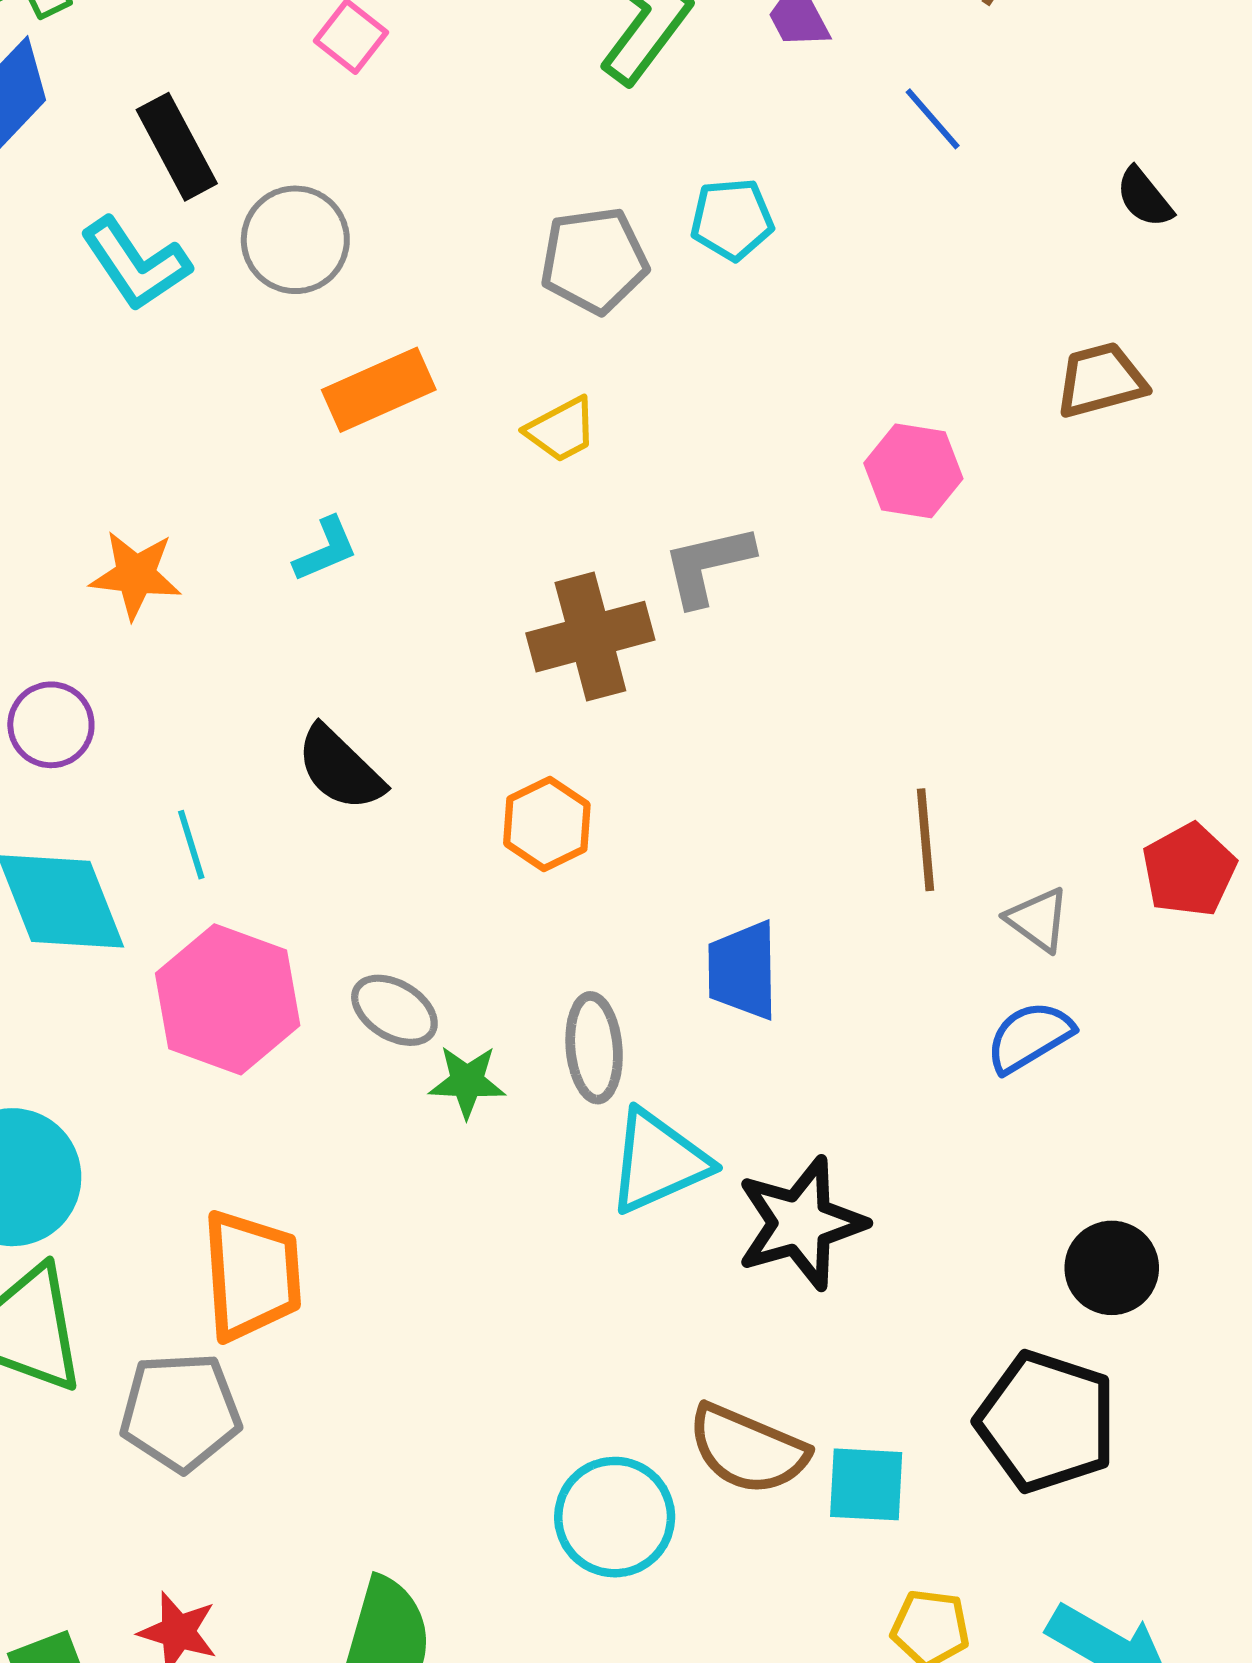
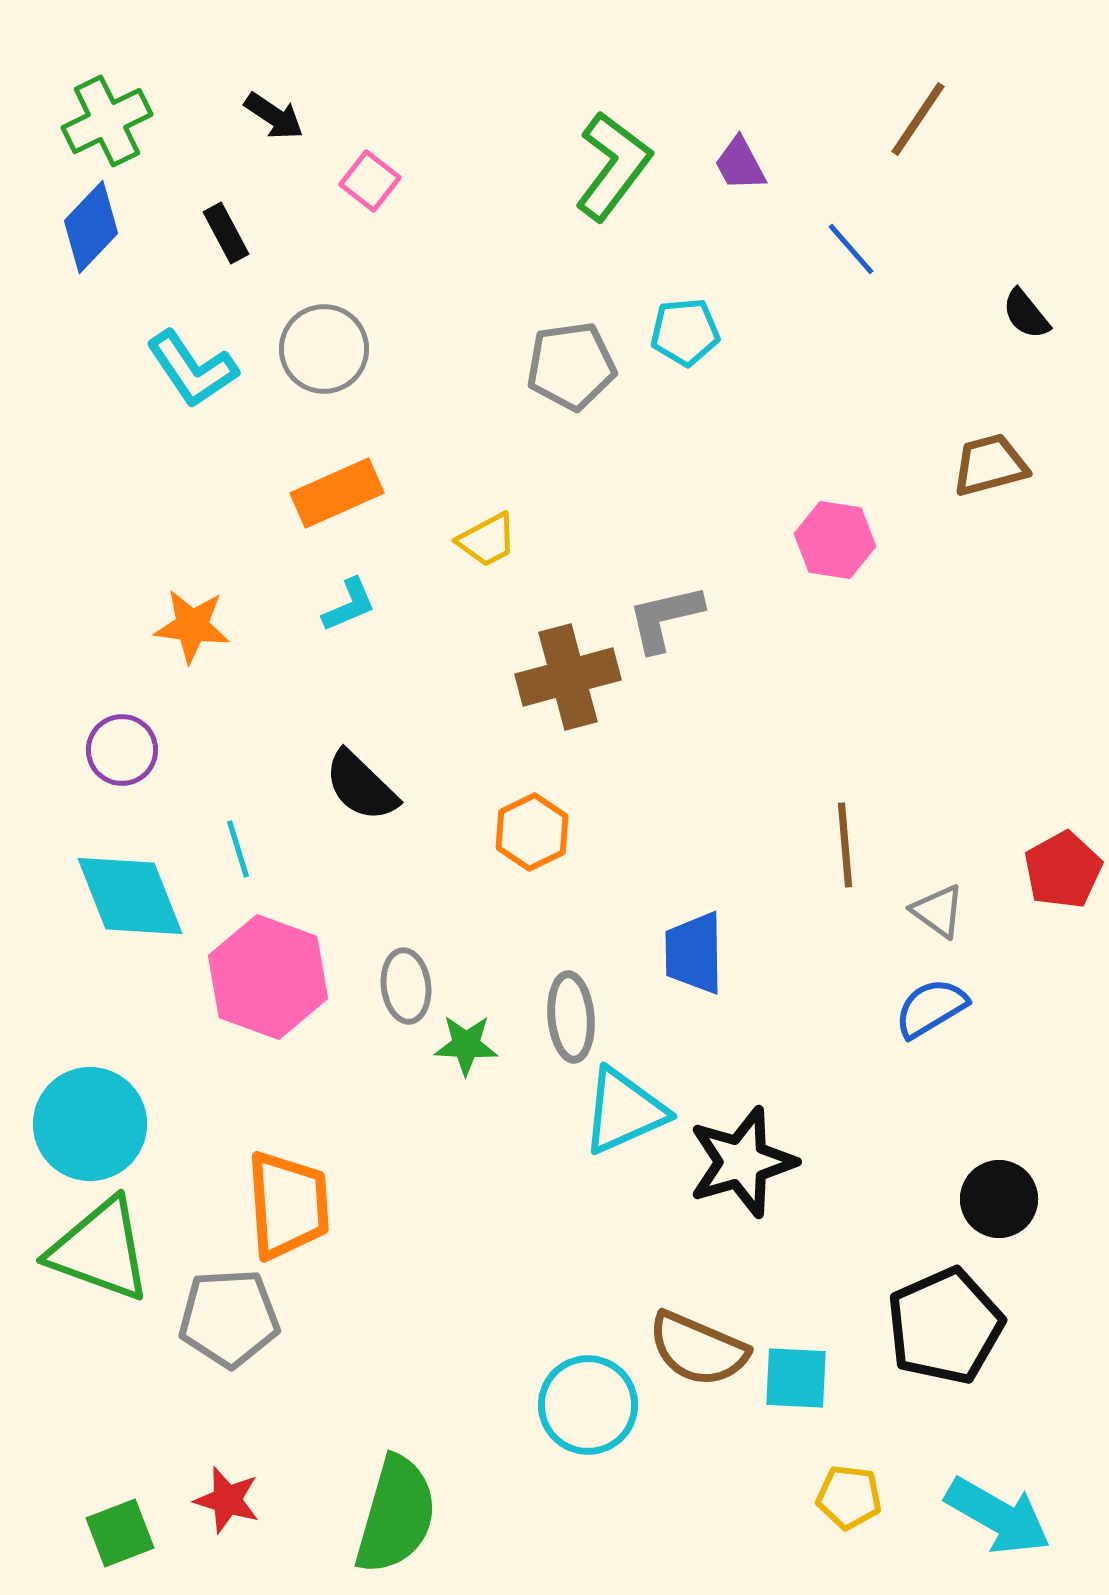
black rectangle: (177, 147) -> (226, 233), moved, size x0.7
orange rectangle: (379, 390) -> (337, 493), moved
yellow trapezoid: (561, 430) -> (487, 540), moved
gray ellipse: (394, 1010) -> (406, 986), turned 52
black pentagon: (1046, 1421) -> (945, 1326), turned 30

